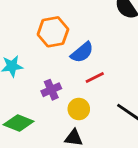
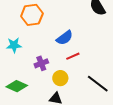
orange hexagon: (53, 32) -> (32, 15), moved

